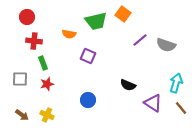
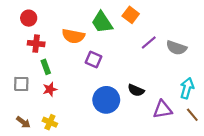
green trapezoid: (96, 21) -> (102, 22), turned 70
orange semicircle: (69, 34) -> (73, 36), size x1.5
blue circle: (88, 100) -> (106, 100), moved, size x1.6
purple triangle: (153, 103) -> (163, 109), turned -42

